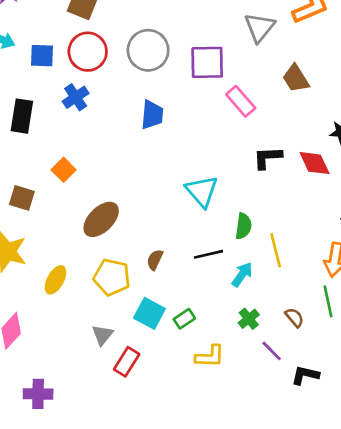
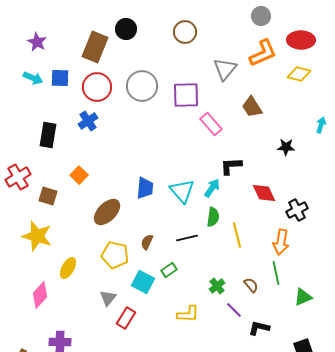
blue square: (42, 56) -> (60, 78), moved
blue trapezoid: (152, 115) -> (145, 188), moved
red diamond: (315, 163) -> (264, 193), moved
cyan arrow: (242, 274) -> (212, 188), moved
yellow ellipse: (55, 280) -> (68, 268), moved
green rectangle: (184, 319) -> (169, 270), moved

